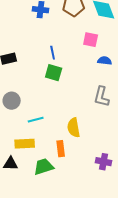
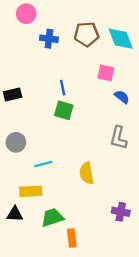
blue semicircle: (105, 61) -> (122, 97), turned 32
orange rectangle: (61, 149) -> (72, 238), moved

